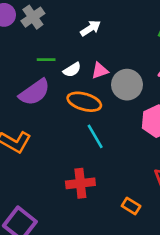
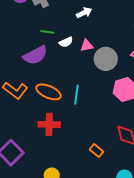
orange ellipse: (84, 102) -> (48, 92), moved
cyan line: (95, 136) -> (76, 95), turned 30
red cross: (80, 183) -> (49, 124), moved

